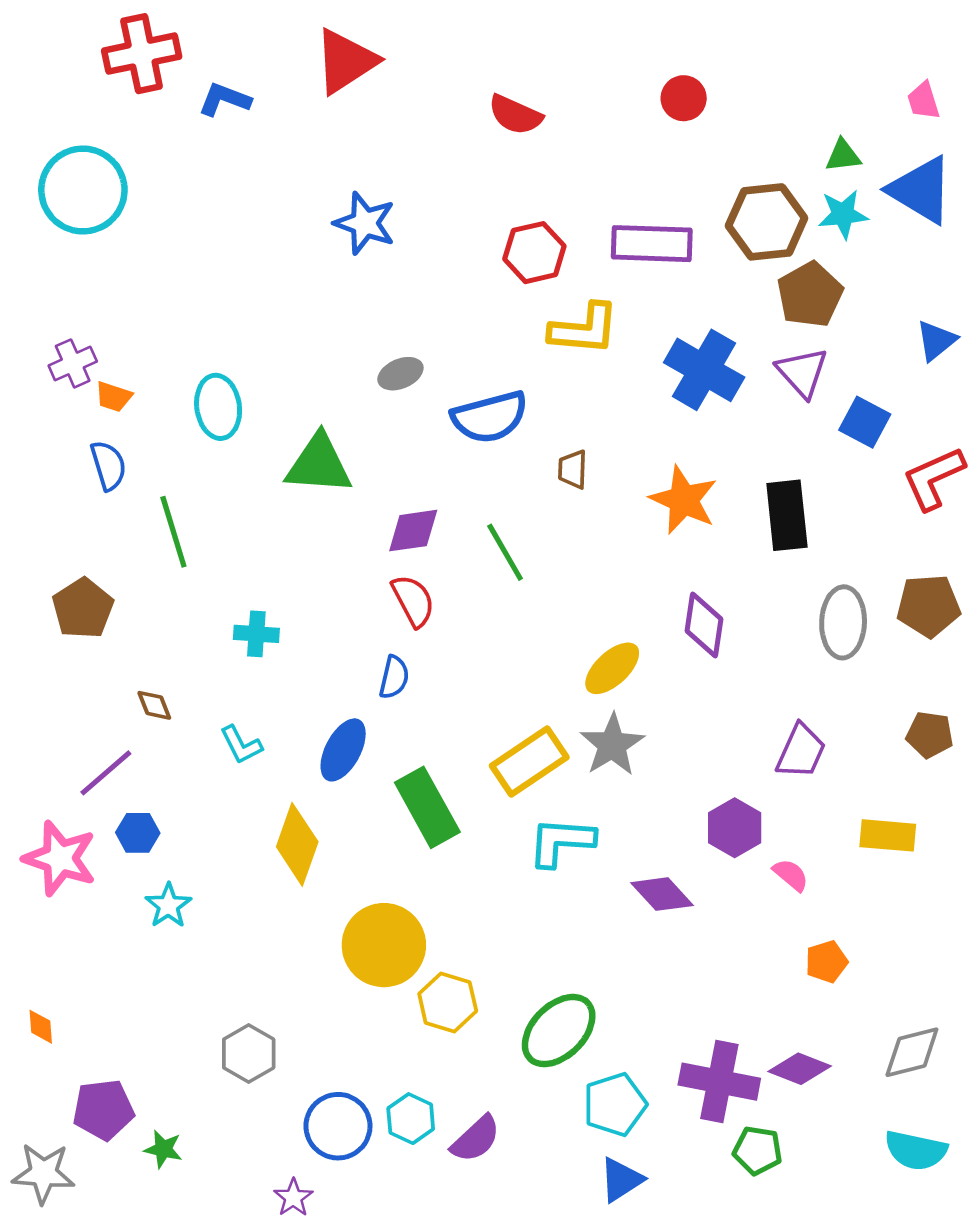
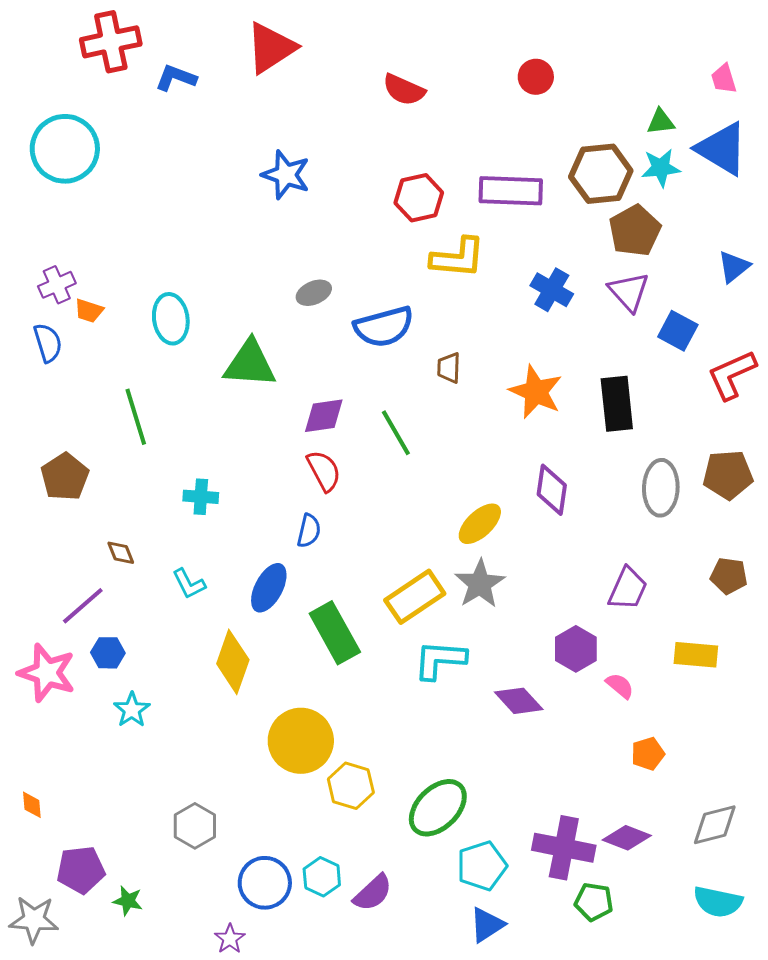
blue cross: (704, 370) -> (552, 290), size x0.7
blue semicircle: (108, 466) -> (48, 343), moved

